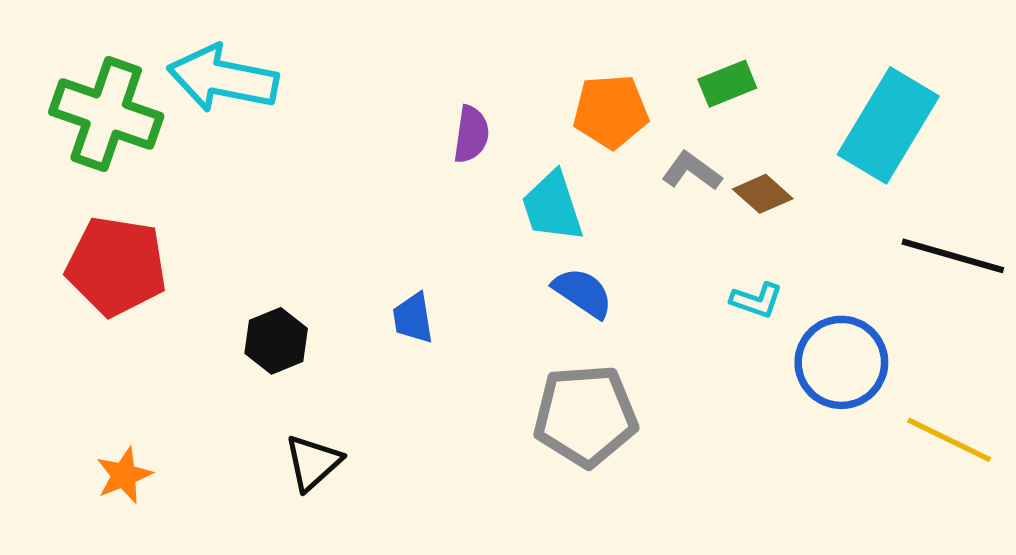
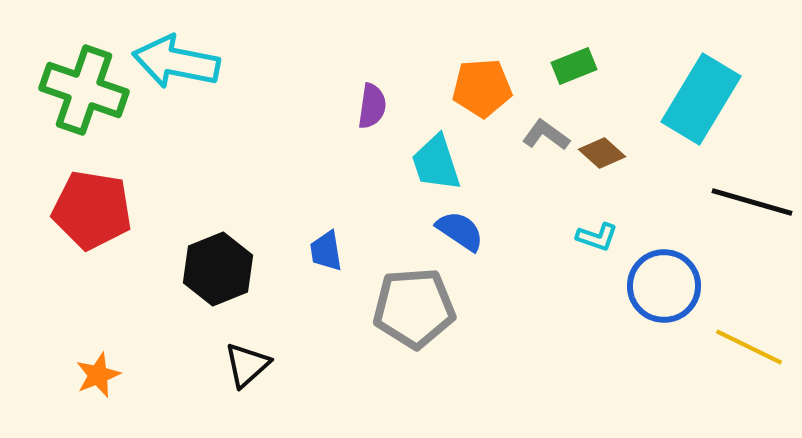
black hexagon: (276, 341) -> (218, 269), size x1.4
gray pentagon: (585, 416) -> (414, 308), moved

